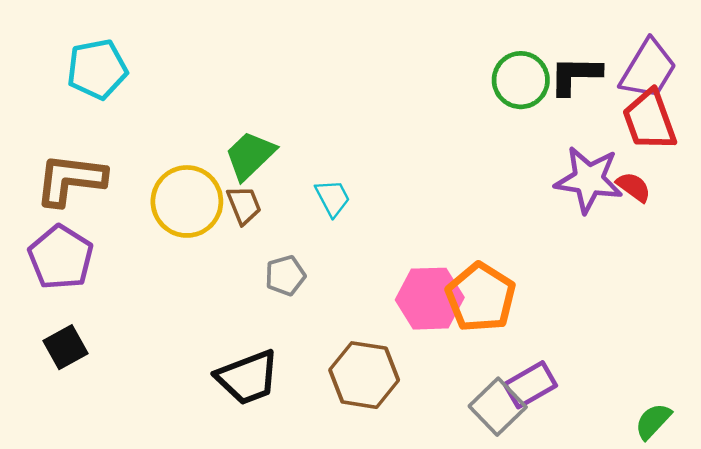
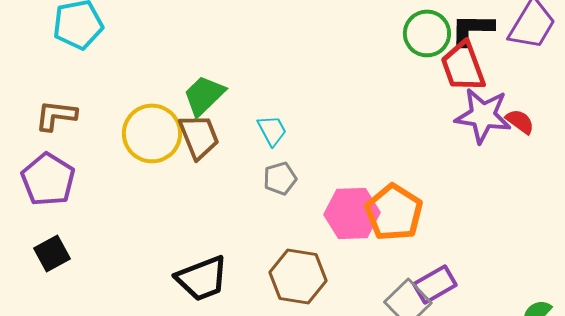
red trapezoid: (649, 120) -> (463, 66), moved
brown L-shape: (70, 180) -> (56, 115), size x0.7
brown trapezoid: (244, 205) -> (199, 136), size x1.4
gray pentagon: (285, 276) -> (280, 178), moved

